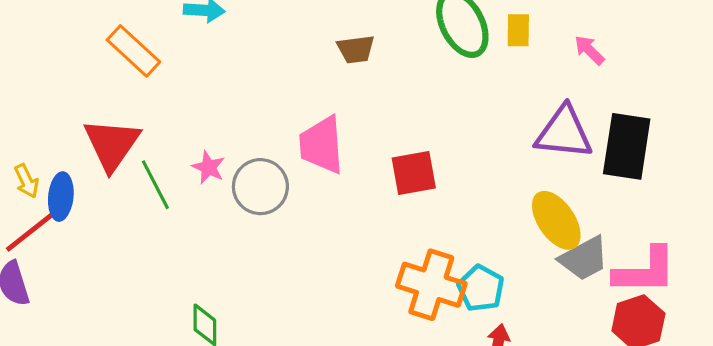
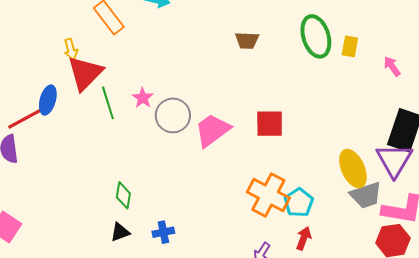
purple triangle: (564, 133) -> (394, 160), moved, turned 45
pink trapezoid: (322, 145) -> (212, 130), moved, turned 48
yellow arrow: (27, 181) -> (71, 49), moved

